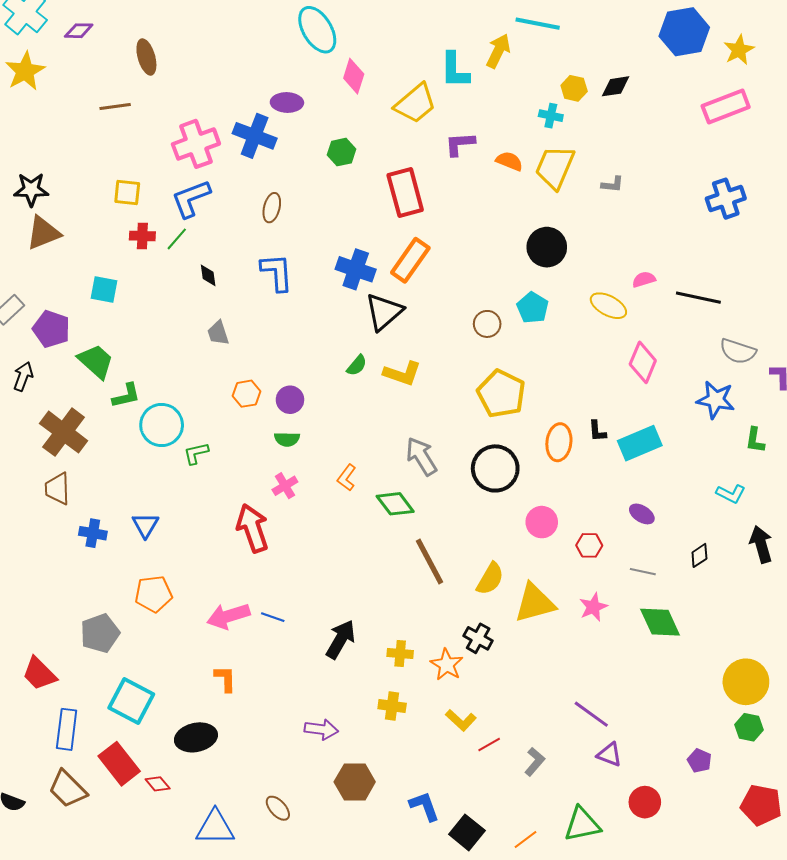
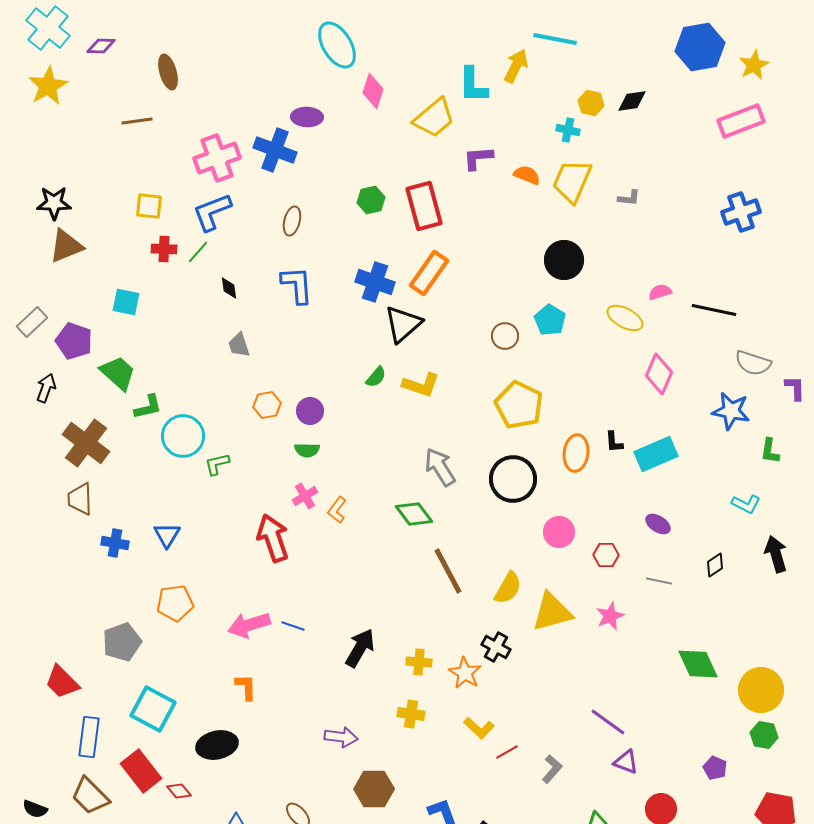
green hexagon: (342, 152) -> (371, 200), moved
orange L-shape: (347, 478) -> (337, 510), moved
green diamond: (660, 622) -> (698, 664), moved

